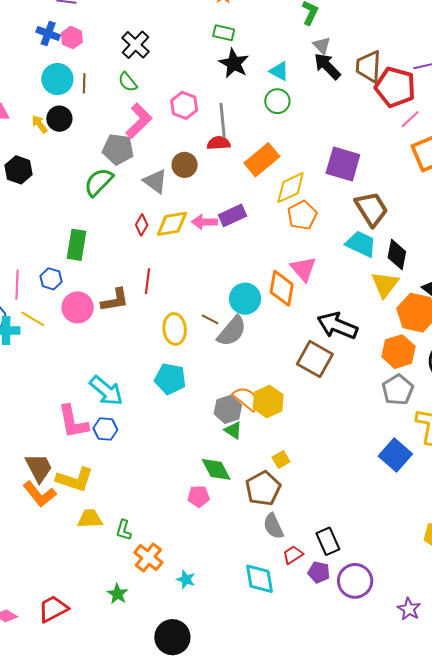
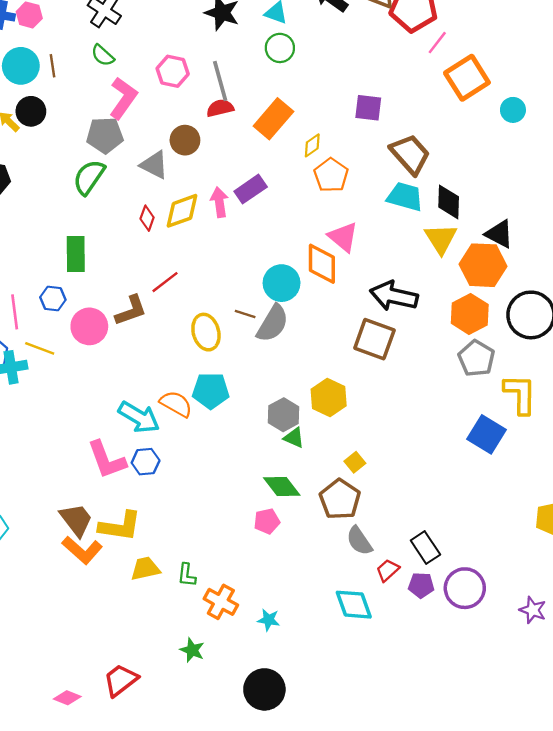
purple square: (343, 164) -> (368, 108), size x0.7
yellow diamond: (291, 188) -> (312, 145), size x0.6
pink arrow: (204, 222) -> (219, 202), turned 90
red line: (147, 281) -> (165, 282), turned 55
orange semicircle: (246, 399) -> (176, 404), moved

